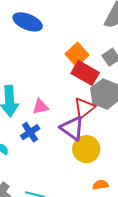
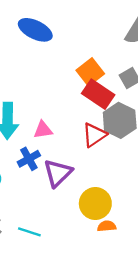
purple triangle: (72, 128) -> (58, 173), moved, turned 36
yellow circle: (86, 149) -> (95, 204), moved

